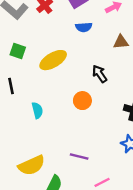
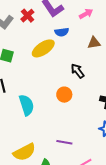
yellow ellipse: (53, 60) -> (43, 48), moved
cyan semicircle: (37, 110) -> (27, 105), size x1.5

